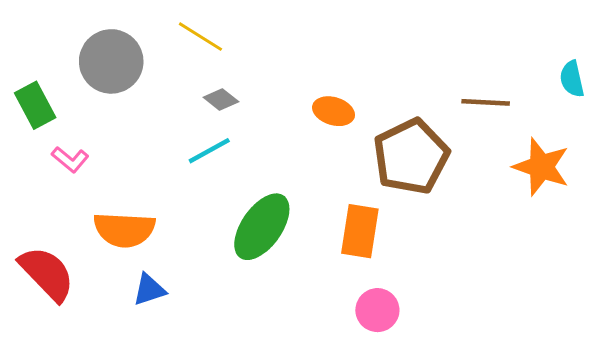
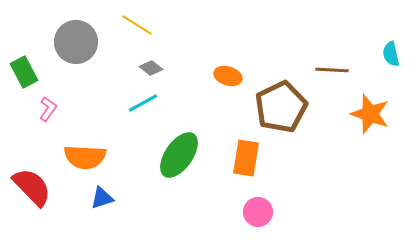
pink L-shape: (70, 159) -> (48, 109), turned -95

